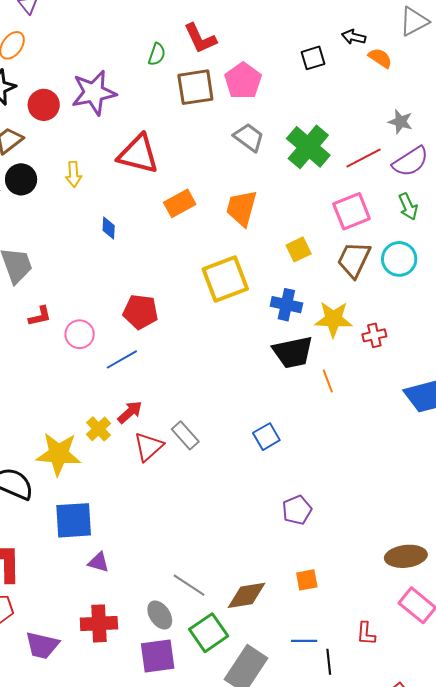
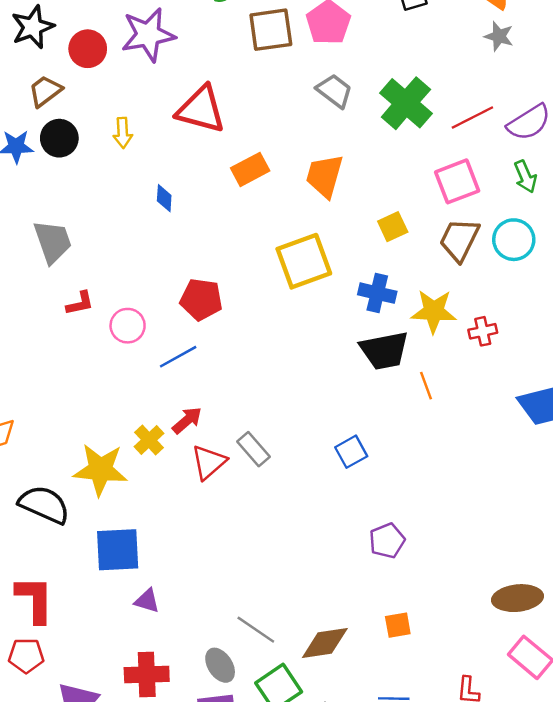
gray star: (400, 122) -> (499, 36), moved

